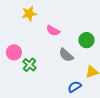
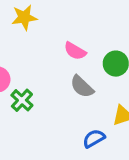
pink semicircle: (53, 31) -> (75, 51), moved

